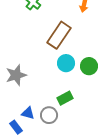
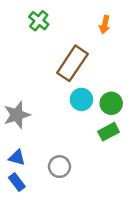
green rectangle: (65, 98) -> (109, 132), moved
blue triangle: (28, 113) -> (17, 158), moved

